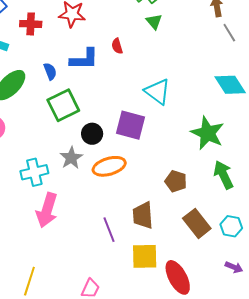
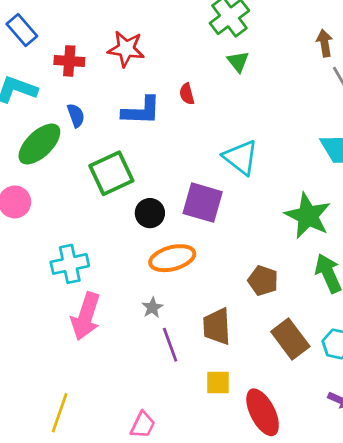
blue semicircle: (50, 71) -> (76, 115), moved
gray star: (71, 158) -> (152, 308), moved, size x0.7
yellow square: (145, 256) -> (218, 383), size x0.7

